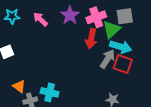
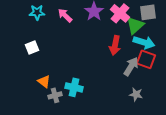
pink cross: (96, 17) -> (120, 13), turned -30
red arrow: (91, 39) -> (115, 45), moved
gray arrow: (107, 59) -> (131, 66), moved

